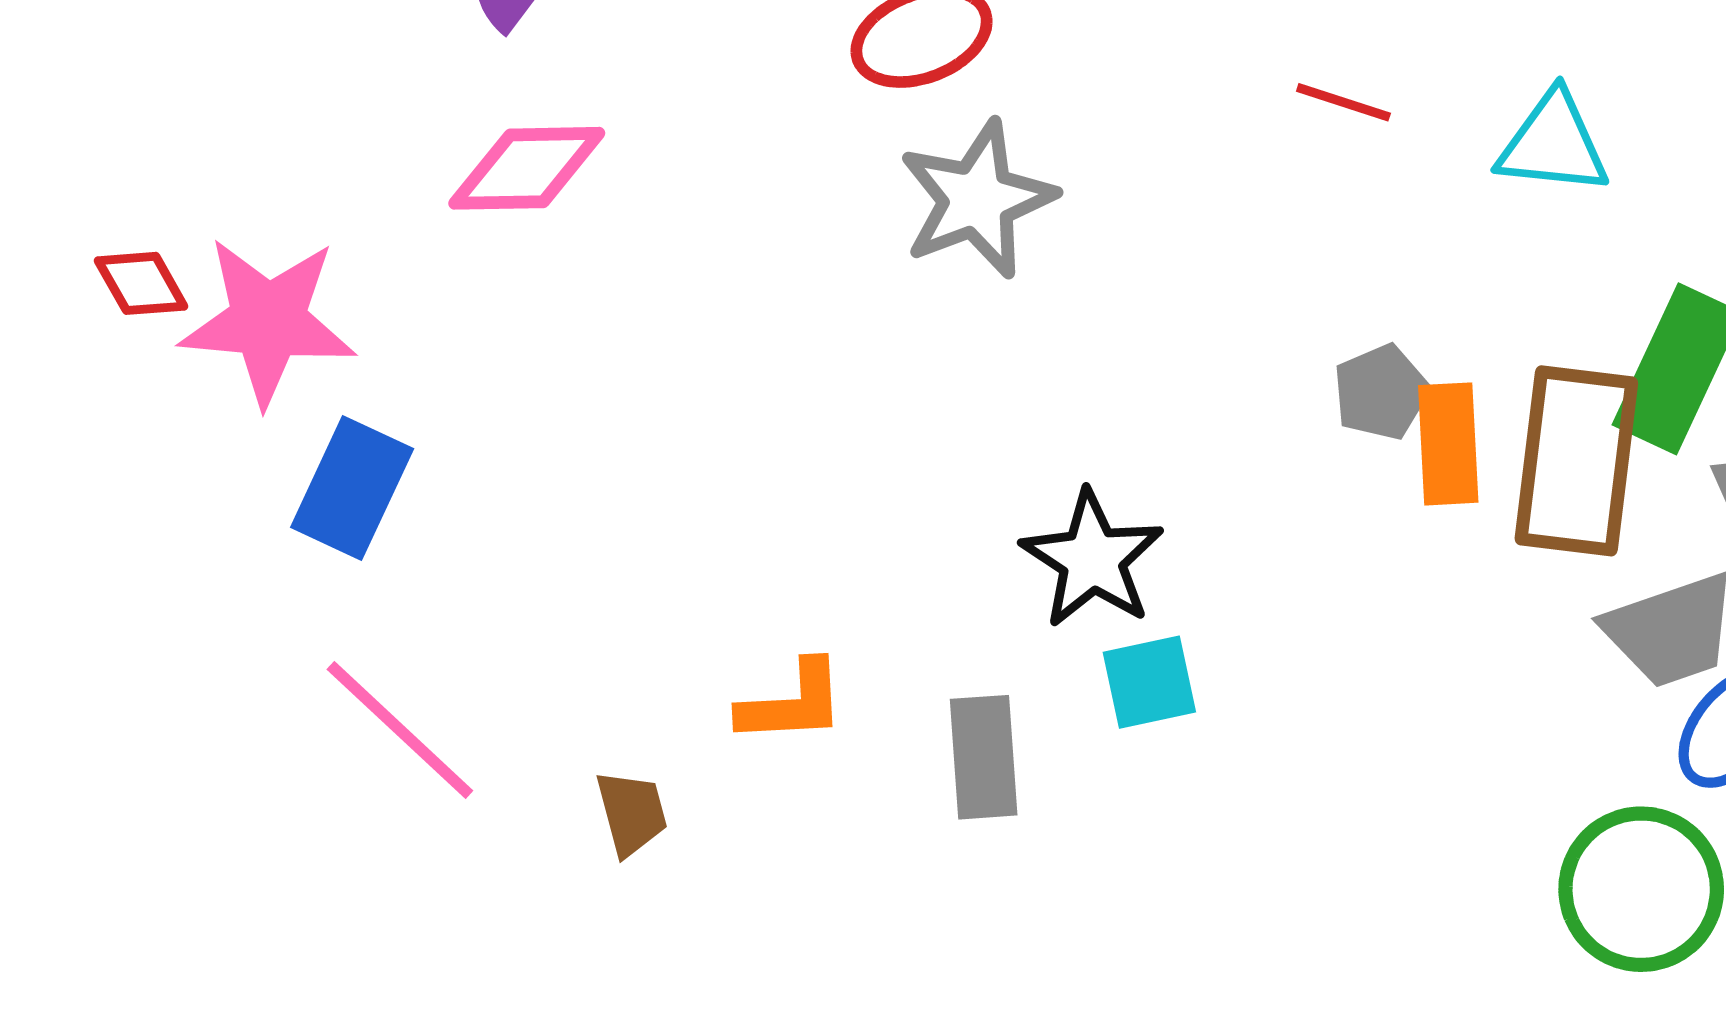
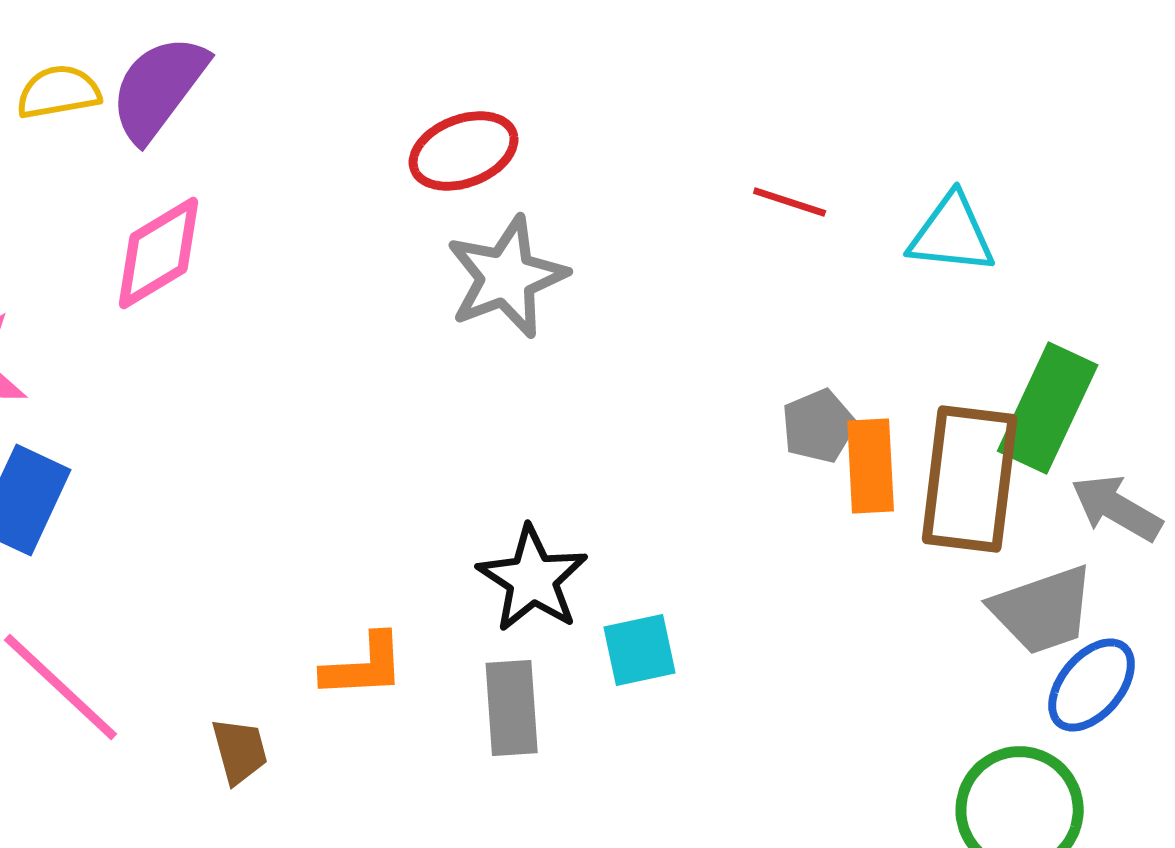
pink diamond: (527, 168) -> (159, 253), turned -30
black star: (1092, 559) -> (533, 579), moved

